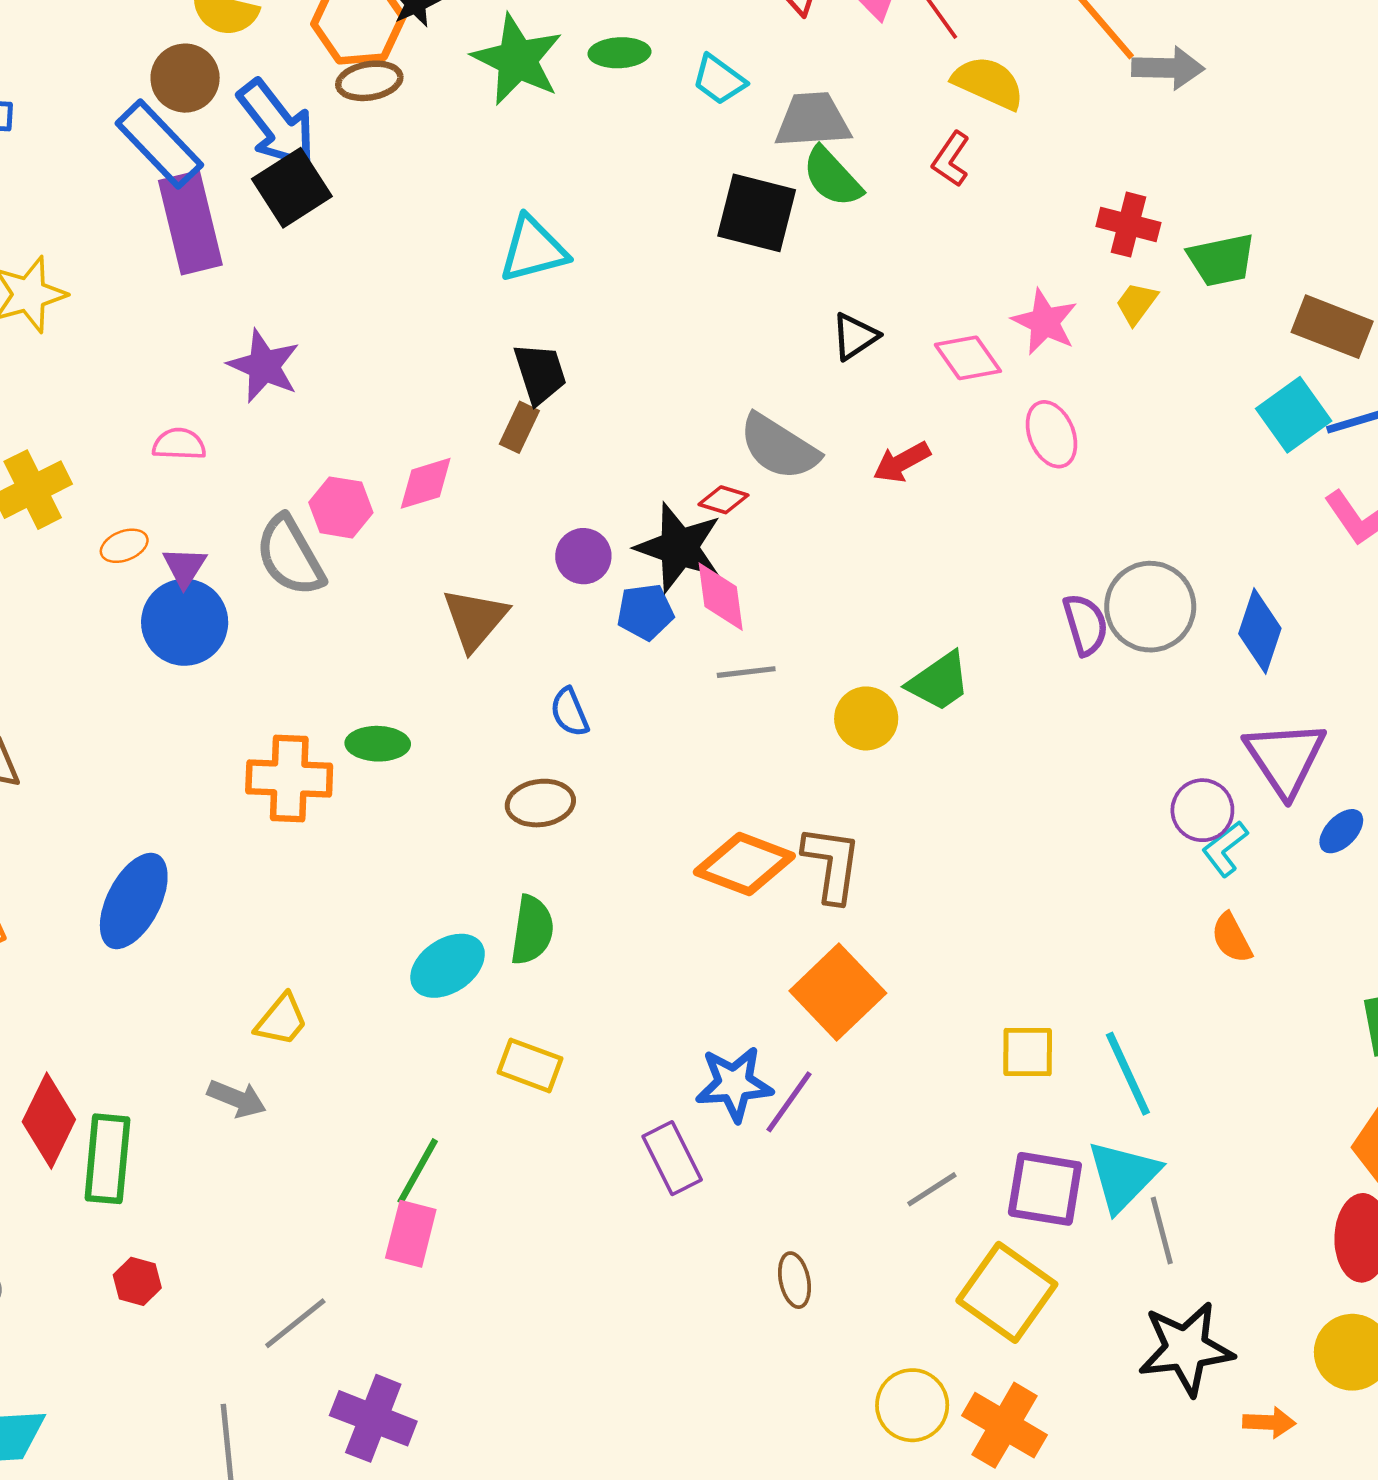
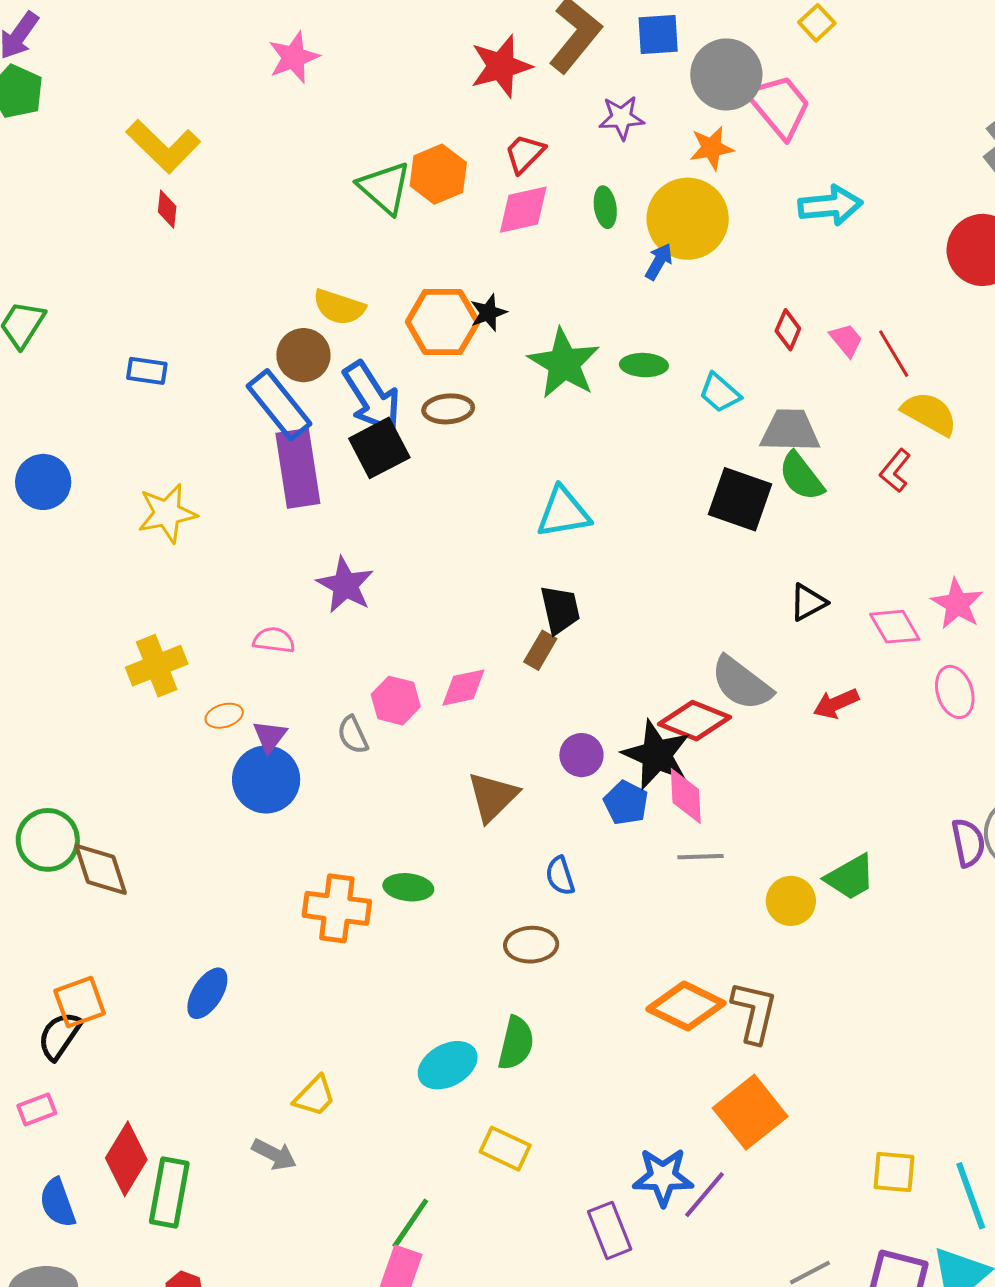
brown ellipse: (369, 81) -> (448, 409), moved
red diamond: (723, 500) -> (695, 721), size x1.8
gray semicircle: (290, 556) -> (353, 735), size x0.6
blue pentagon: (645, 612) -> (626, 803), turned 30
blue ellipse: (134, 901) -> (207, 993), size x0.7

